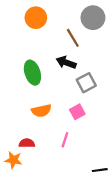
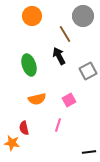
black arrow: (66, 62) -> (59, 56), turned 42
gray square: (86, 83) -> (88, 71), moved
red semicircle: (27, 143) -> (24, 128), turned -104

